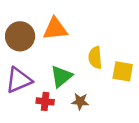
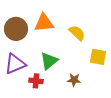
yellow semicircle: (95, 58) -> (77, 33), moved, turned 138
brown star: (80, 101) -> (74, 80), moved

